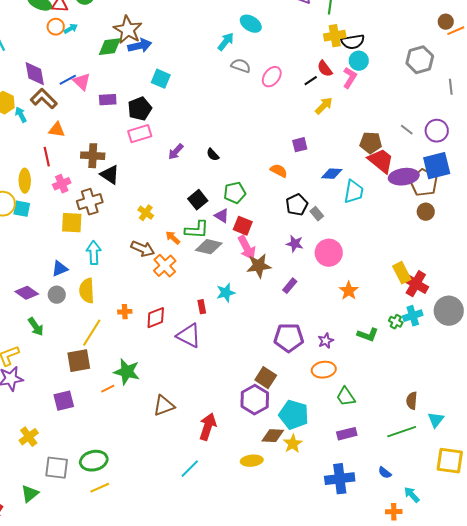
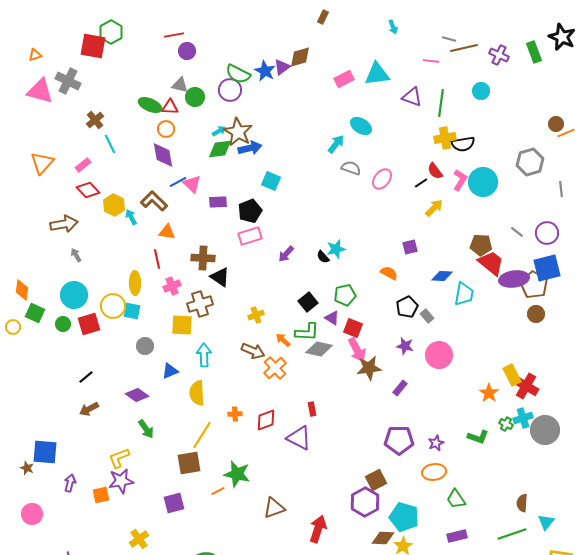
cyan arrow: (71, 29) -> (219, 131), moved
cyan circle: (359, 61) -> (483, 182), moved, size x1.5
purple diamond: (35, 74) -> (163, 155), moved
yellow cross: (146, 213) -> (256, 315), turned 35
orange star: (349, 291) -> (489, 393), moved
cyan star: (226, 293) -> (336, 249), moved
gray circle: (57, 295) -> (145, 346), moved
gray circle: (449, 311) -> (545, 430), moved
brown square: (266, 378) -> (376, 480), turned 30

